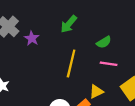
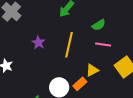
purple star: (32, 38) -> (38, 43), moved

